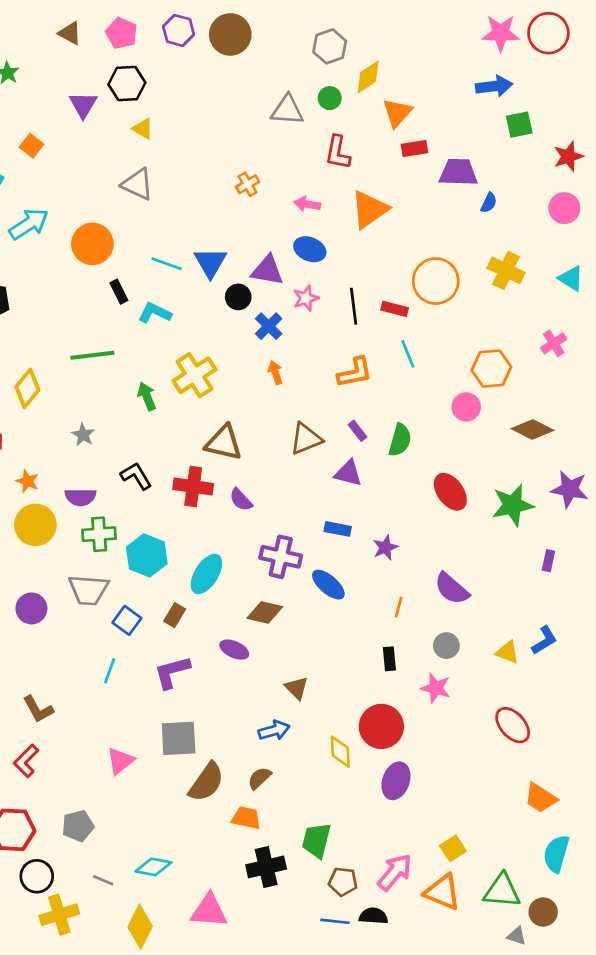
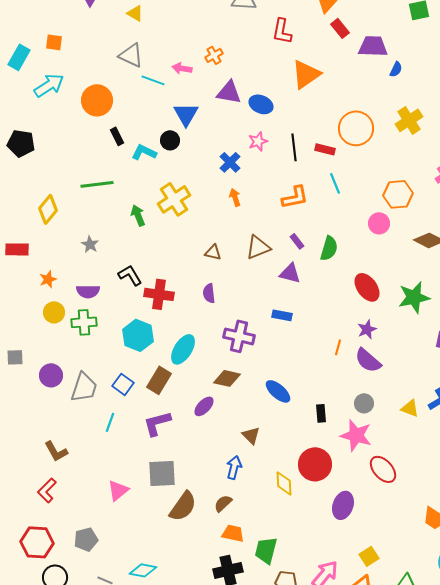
orange square: (31, 146) -> (54, 42), moved, turned -30
red rectangle: (415, 148) -> (340, 28), turned 60
pink arrow: (307, 204) -> (182, 68), moved
cyan line: (167, 264) -> (153, 80), moved
purple triangle: (267, 270) -> (229, 92), moved
yellow cross: (506, 270) -> (409, 120), turned 32
black circle: (238, 297) -> (170, 140), moved
brown triangle: (224, 443) -> (213, 252), moved, size x0.6
orange star: (27, 481) -> (48, 279), turned 30
red cross: (193, 487) -> (159, 294), moved
purple semicircle: (241, 500) -> (209, 293), turned 36
yellow circle: (35, 525) -> (54, 312), size x0.7
green cross: (99, 534) -> (84, 322), moved
purple star: (385, 547) -> (367, 329), moved
blue ellipse: (328, 585) -> (278, 391), moved
gray trapezoid: (88, 590) -> (84, 387), moved, turned -76
orange line: (399, 607) -> (338, 347), moved
brown rectangle: (175, 615) -> (159, 380), size x1.5
purple ellipse: (234, 650) -> (204, 406), turned -70
pink star: (436, 688) -> (356, 435), size x1.4
red ellipse: (513, 725) -> (383, 469), moved
blue arrow: (274, 730) -> (234, 467), turned -60
purple ellipse: (396, 781) -> (343, 505), moved
orange trapezoid: (246, 818) -> (233, 533), moved

